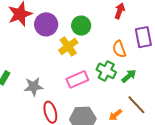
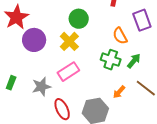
purple circle: (46, 24) -> (34, 40), moved
pink rectangle: (77, 79) -> (68, 72), moved
orange arrow: (115, 115) -> (119, 92), moved

